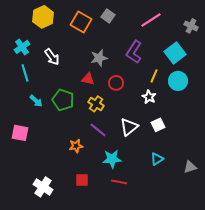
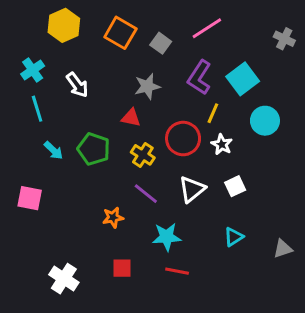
gray square: (108, 16) -> (161, 43), moved
pink line: (151, 20) -> (207, 28), moved
cyan square: (175, 53) -> (243, 79), moved
yellow line: (154, 76) -> (213, 113), moved
red circle: (116, 83) -> (183, 139), moved, size x1.5

